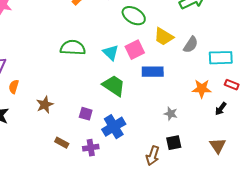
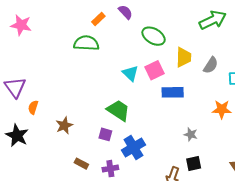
yellow trapezoid: (164, 37) -> (184, 57), turned -120
green semicircle: (73, 48) -> (86, 43), moved
green trapezoid: (114, 86) -> (118, 110), moved

